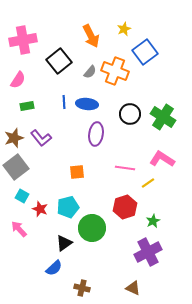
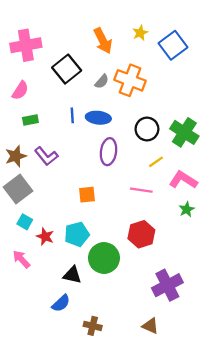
blue square: (145, 52) -> (173, 45), moved
yellow line: (148, 183) -> (156, 162), moved
green star: (153, 221) -> (187, 209), moved
black triangle: (64, 243) -> (72, 275), turned 48

